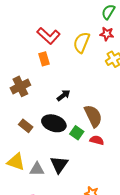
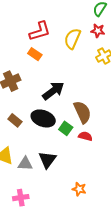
red L-shape: (49, 36) -> (40, 31), turned -60
orange rectangle: (44, 59) -> (35, 54), turned -40
black arrow: (63, 95) -> (53, 91), size x1.6

